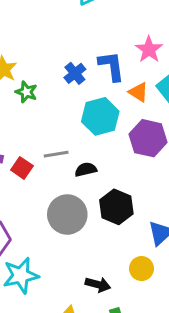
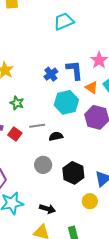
green star: (26, 92) -> (17, 103), moved
black hexagon: (116, 207) -> (73, 173), moved
gray circle: (67, 215) -> (43, 165), size x0.7
black arrow: (98, 285) -> (47, 209), moved

